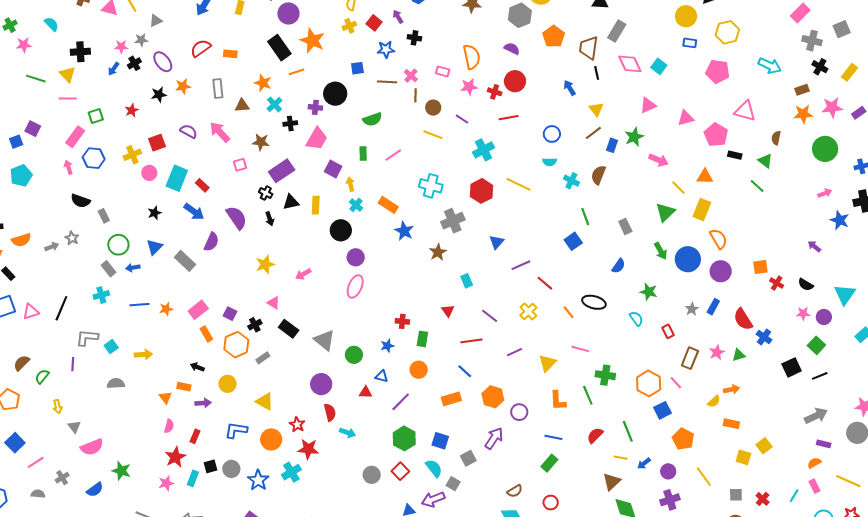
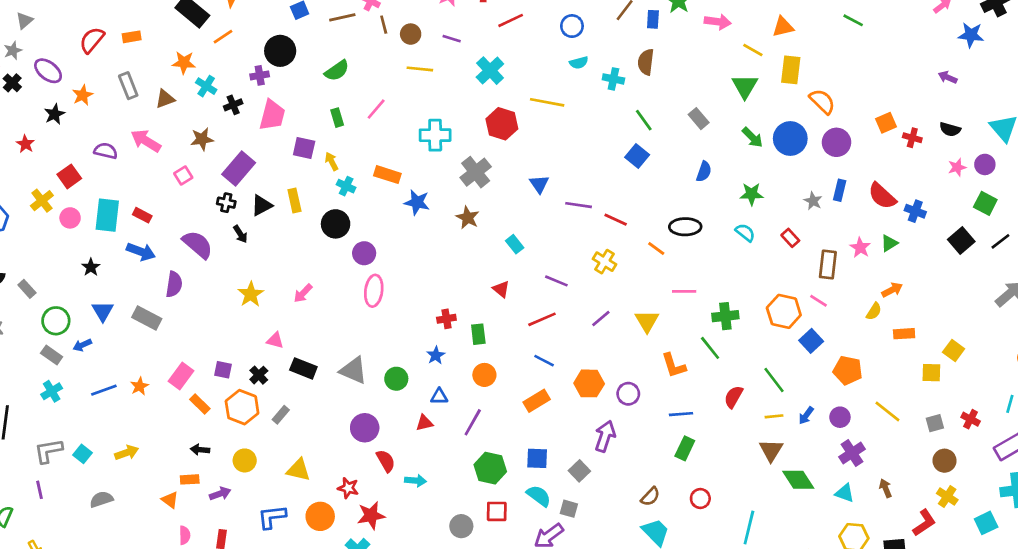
purple line: (521, 265) -> (579, 205), turned 48
red square: (400, 471) -> (497, 511), turned -30

